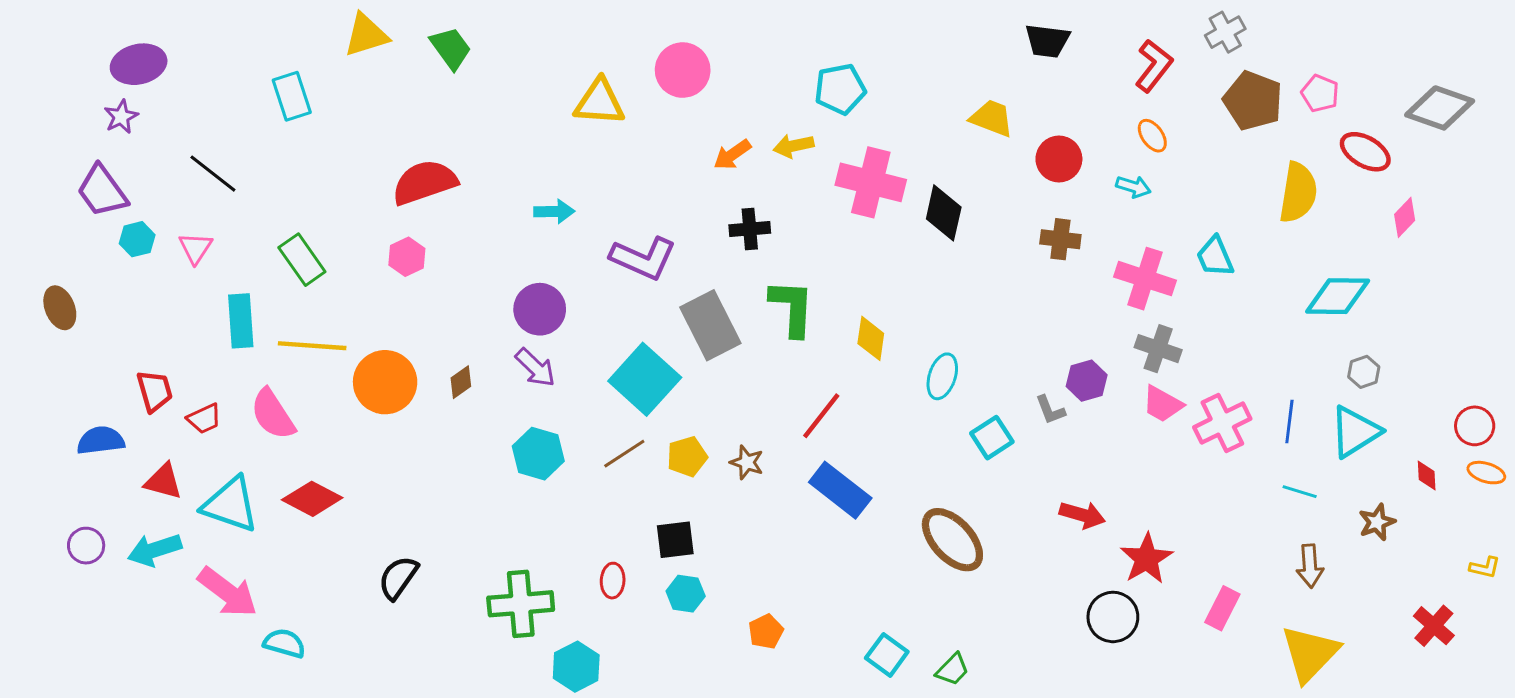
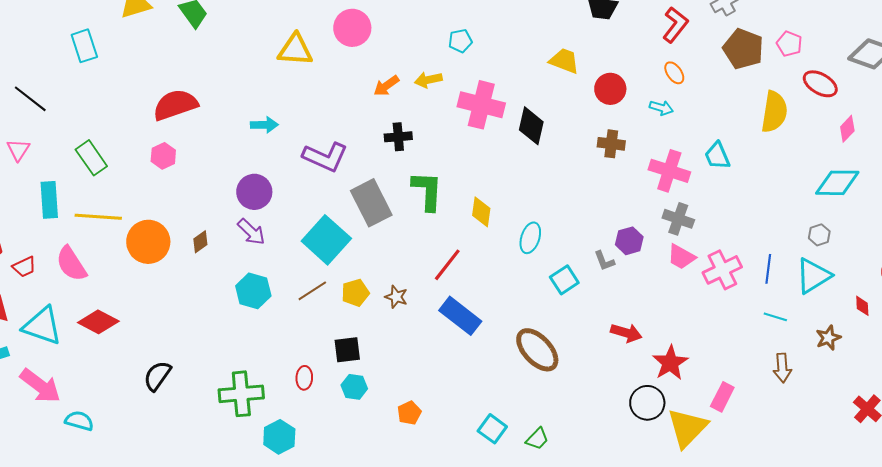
cyan pentagon: (840, 89) -> (460, 41), size x0.7
cyan diamond: (1338, 296) -> (837, 183), moved
yellow triangle: (1310, 653) -> (687, 428), moved

